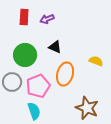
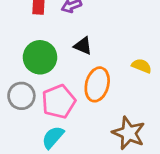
cyan semicircle: (34, 111) -> (53, 137), turned -120

